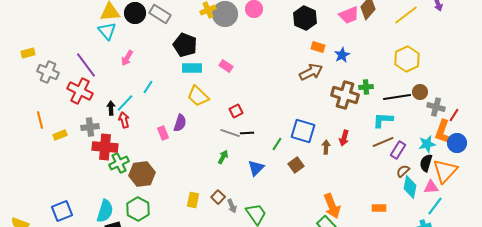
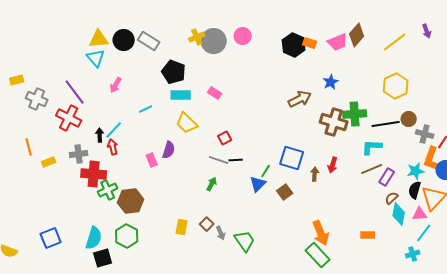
orange rectangle: (318, 47) -> (310, 43), moved
cyan line: (148, 87) -> (146, 109), moved, turned 32
green cross: (366, 87) -> (355, 114), size x1.6
blue triangle: (256, 168) -> (258, 184), moved

